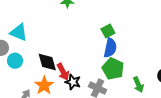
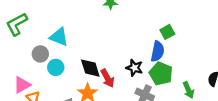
green square: (108, 31) -> (167, 32), moved
black star: (73, 82) -> (134, 68), moved

